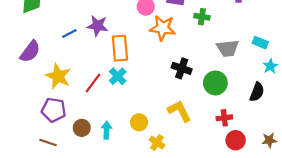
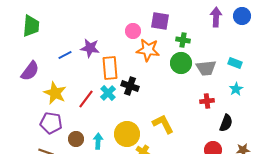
cyan star: (270, 66) -> (236, 89), moved
black cross: (182, 68) -> (130, 86), moved
green circle: (215, 83) -> (181, 63), moved
black semicircle: (257, 92) -> (226, 123), moved
red cross: (224, 118) -> (207, 101), moved
yellow circle: (139, 122) -> (127, 134), size x1.6

